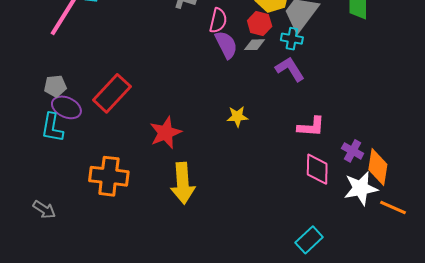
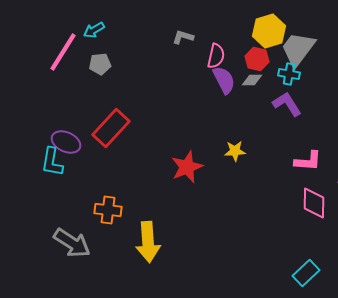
gray pentagon: (55, 86) -> (100, 64), moved
red star: (166, 133) -> (187, 167), moved
orange cross: (109, 176) -> (108, 210), size x0.7
yellow arrow: (183, 183) -> (148, 242), moved
gray arrow: (44, 210) -> (72, 243), moved, size x1.6

